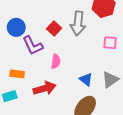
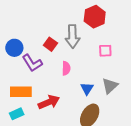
pink semicircle: (56, 61) -> (66, 68), moved
orange rectangle: (17, 74) -> (21, 92), size x1.5
blue triangle: (86, 79) -> (87, 89), turned 32

